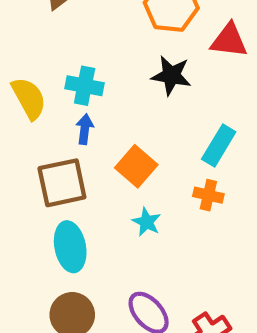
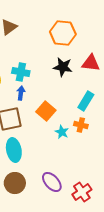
red triangle: (229, 40) -> (91, 63), moved
cyan star: (146, 222) -> (62, 132), moved

